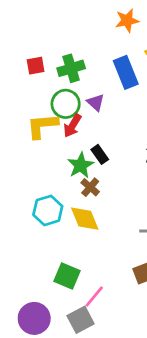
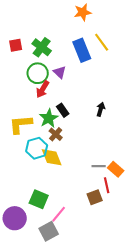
green cross: (71, 68) -> (42, 47), turned -36
yellow L-shape: (42, 126) -> (21, 124), moved
cyan hexagon: (48, 210) -> (37, 148), moved
purple circle: (34, 318) -> (15, 218), moved

